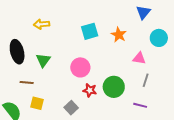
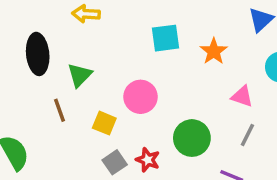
brown line: (27, 83) -> (60, 110), moved, turned 56
red star: (90, 90) -> (148, 160), moved
yellow square: (37, 103) -> (104, 123), moved

